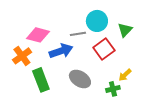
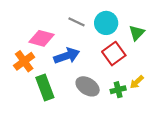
gray line: (78, 34) -> (77, 22), moved, turned 35
green cross: (113, 89) -> (118, 90), moved

